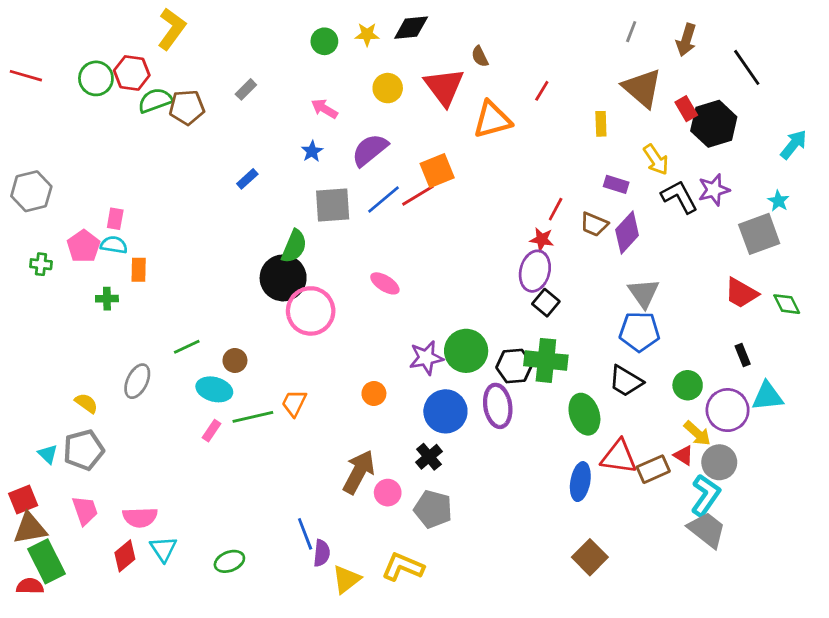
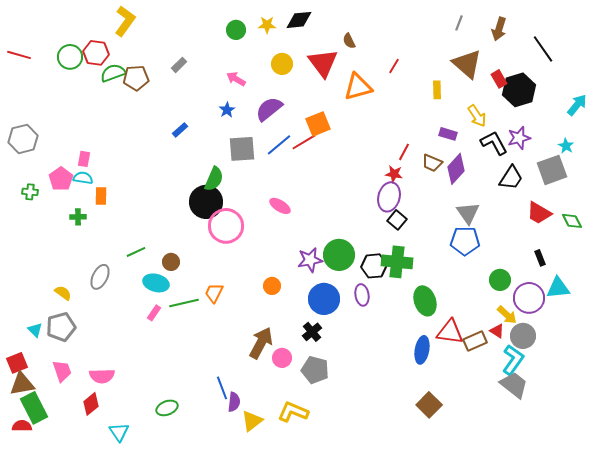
black trapezoid: (626, 381) -> (511, 178), moved, turned -88
purple ellipse: (498, 406) -> (362, 295), size x0.7
cyan triangle: (163, 549) -> (119, 432), moved

